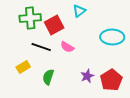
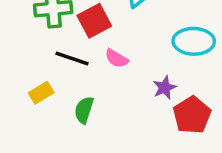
purple star: (87, 76) -> (165, 88), moved

